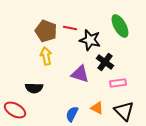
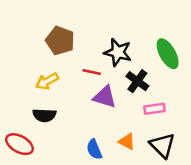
green ellipse: (120, 26) -> (168, 54), moved
red line: (70, 28) -> (92, 72), moved
yellow arrow: (46, 56) -> (47, 81), moved, turned -108
blue semicircle: (72, 114) -> (94, 149), turned -49

